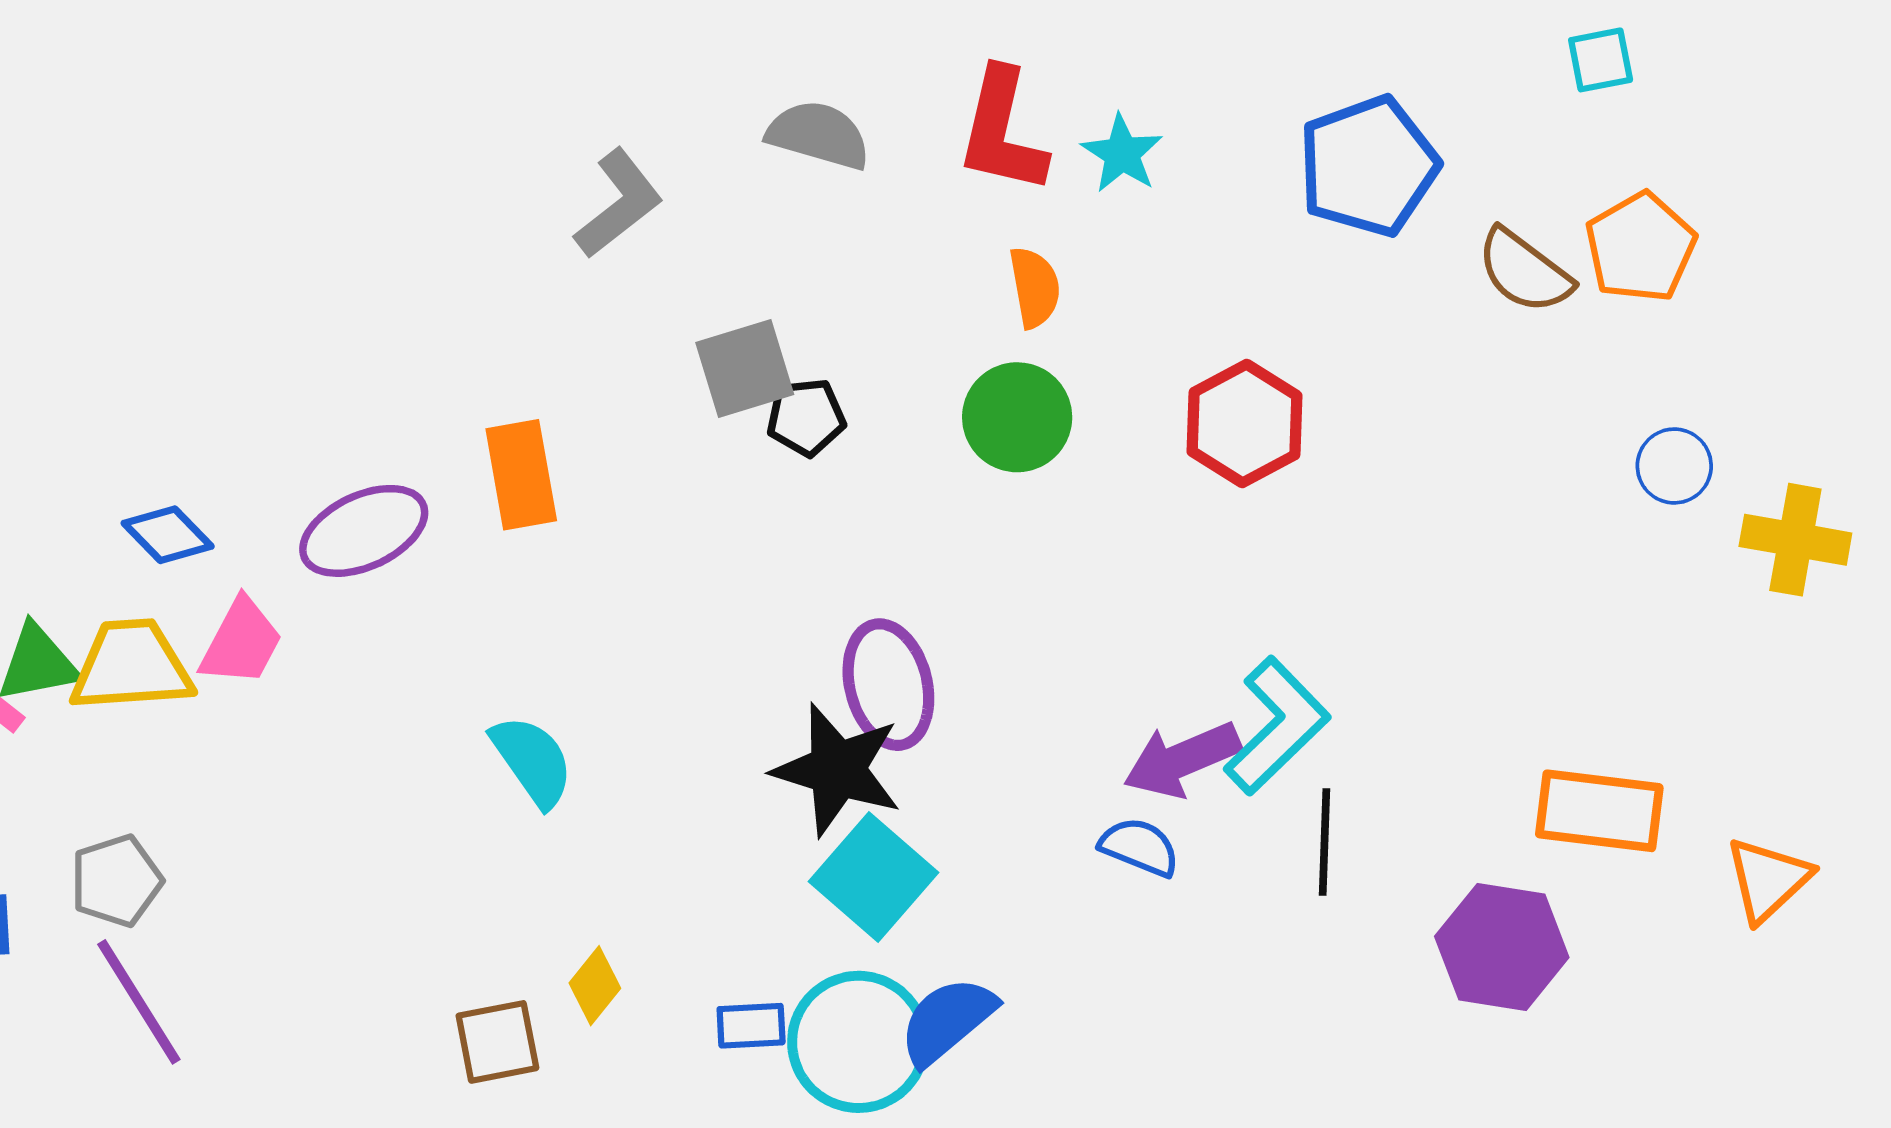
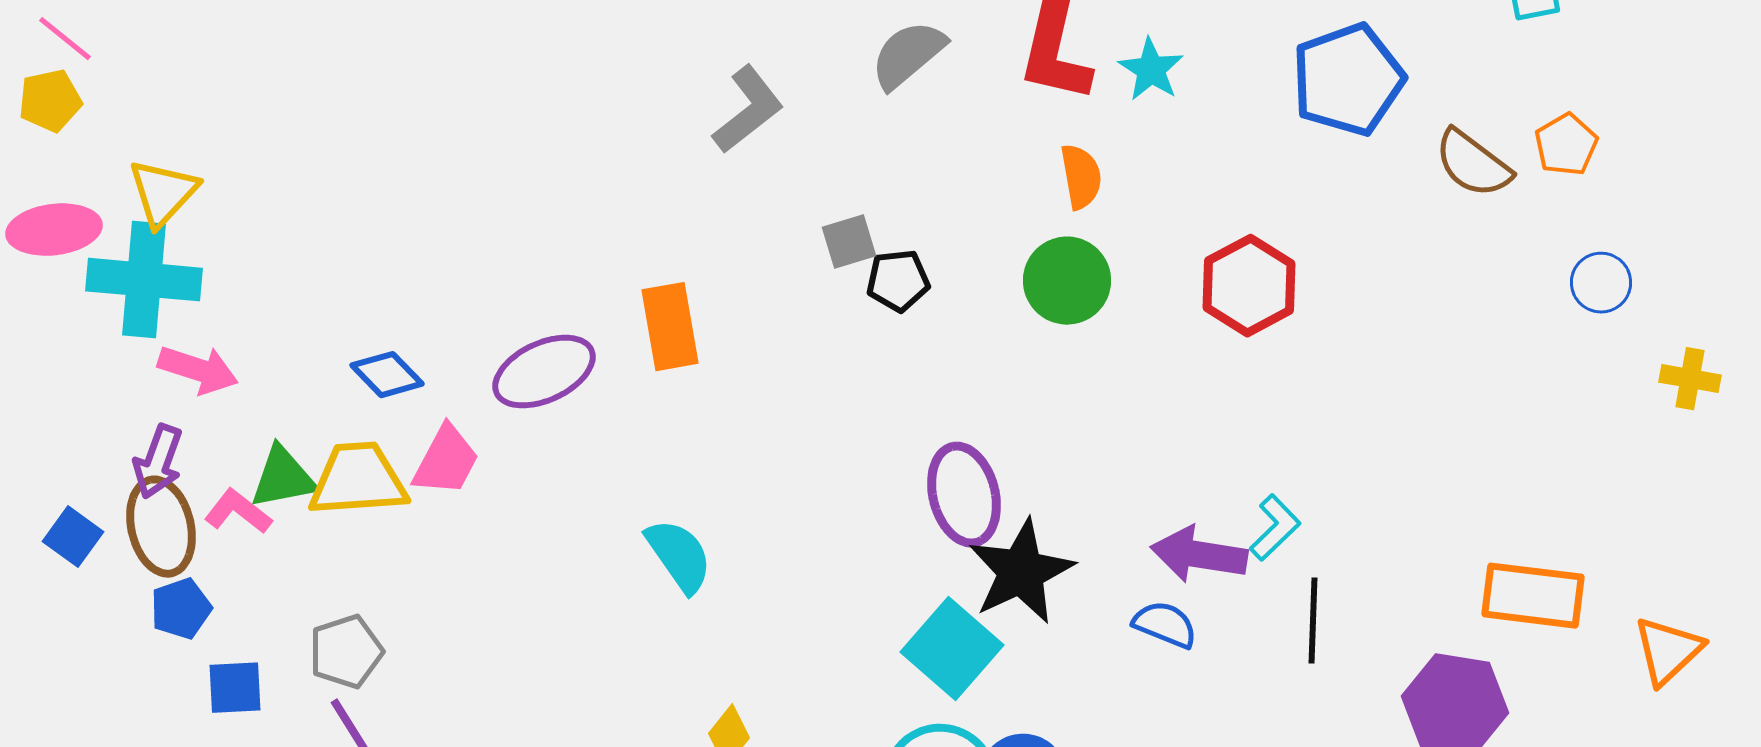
gray semicircle: (818, 135) -> (908, 55), turned -56
orange pentagon: (1641, 247) -> (1566, 145), size x0.7
gray square: (745, 369) -> (849, 242), size x0.7
blue circle: (1674, 466) -> (1601, 283), moved
yellow cross: (1795, 540) -> (1690, 379), size x0.7
cyan L-shape: (1277, 726) -> (1275, 528), size x0.6
purple arrow: (1182, 760) -> (1199, 555), turned 32
black star: (837, 770) -> (1021, 572), moved, turned 30

